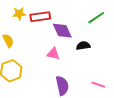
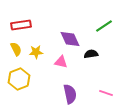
yellow star: (19, 14) -> (36, 52), moved
red rectangle: (40, 17) -> (21, 25), moved

